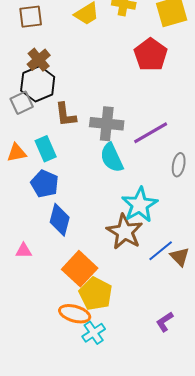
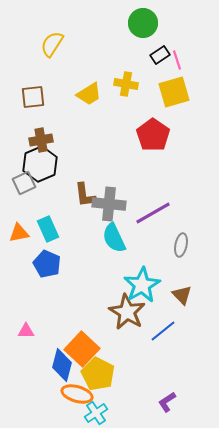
brown cross: (39, 60) -> (41, 140), turned 30
brown L-shape: (66, 115) -> (85, 195), moved
blue diamond: (60, 220) -> (62, 365), moved
brown triangle: (180, 257) -> (182, 295), moved

